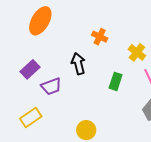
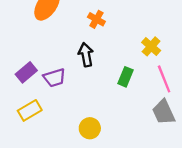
orange cross: (100, 37) -> (96, 19), moved
purple rectangle: (30, 69) -> (26, 72), moved

